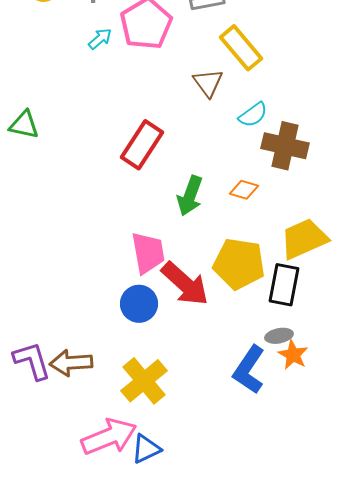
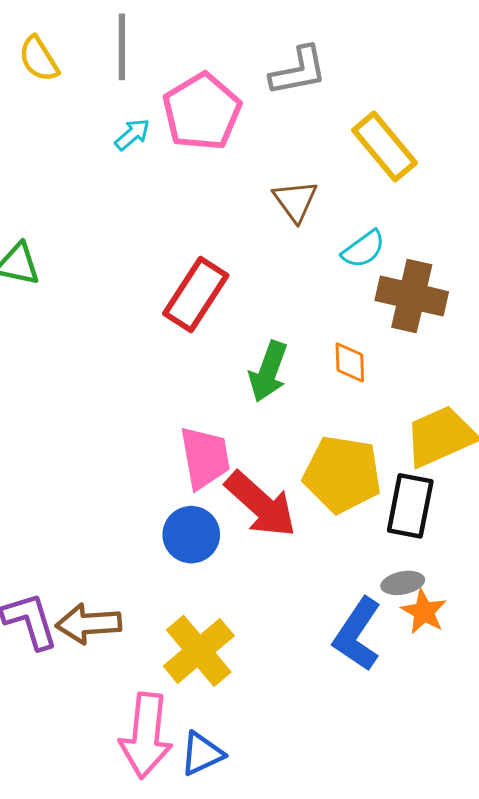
yellow rectangle: (241, 48) -> (385, 146), moved
orange diamond: (244, 190) -> (350, 362), turned 72
pink arrow: (109, 437) -> (146, 735), turned 118

